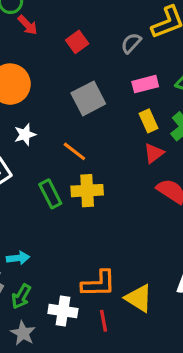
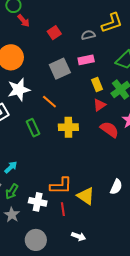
gray semicircle: (131, 43) -> (88, 35), turned 32
pink rectangle: (145, 84) -> (86, 60), moved
white star: (25, 135) -> (19, 90), size x1.6
yellow cross: (87, 191) -> (68, 127), moved
cyan arrow: (18, 258) -> (11, 167), turned -40

